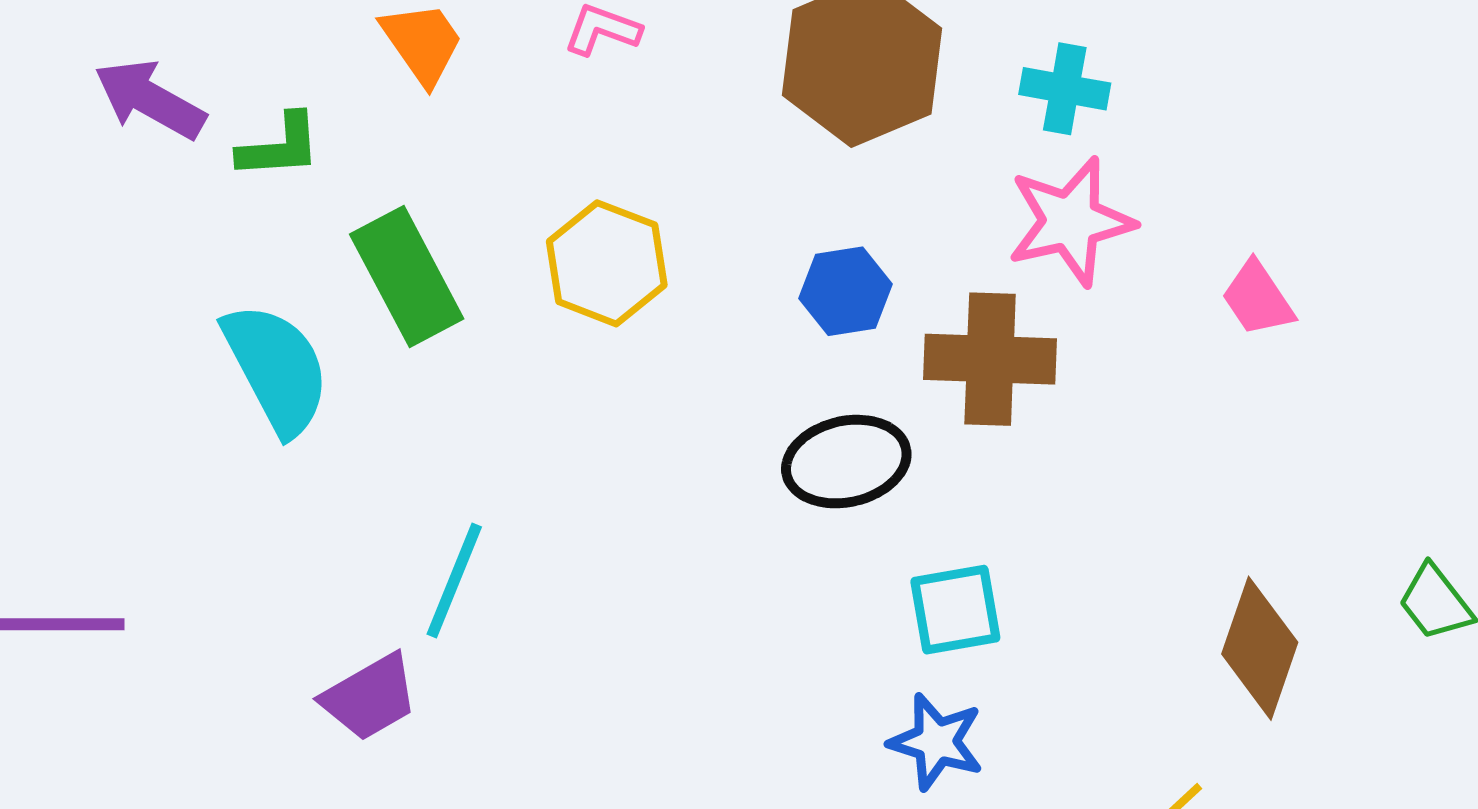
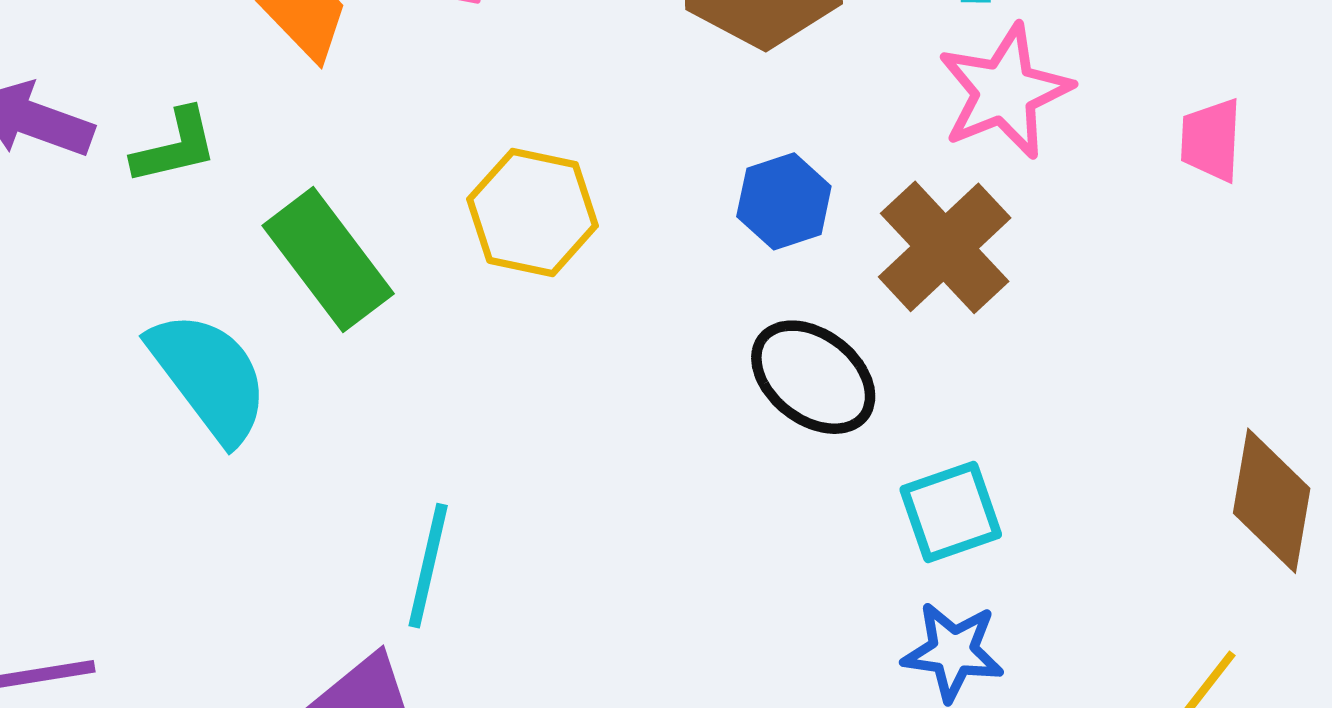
pink trapezoid: (1258, 299) -> (1211, 140), turned 46
brown cross: (990, 359) -> (945, 247), turned -36
black ellipse: (846, 462) -> (813, 377), turned 60

